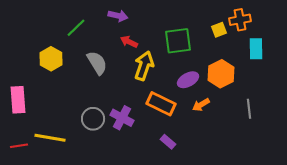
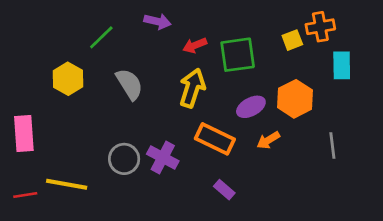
red arrow: (129, 42) -> (195, 45), moved, turned -48

